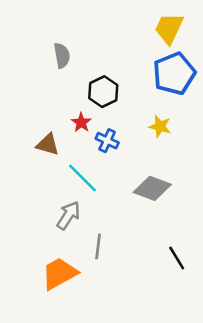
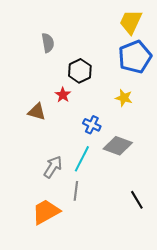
blue cross: (107, 141) -> (92, 125), moved
cyan line: (83, 178) -> (82, 159), moved, turned 72

